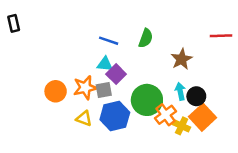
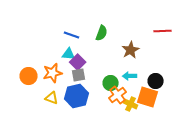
gray square: (104, 90) -> (79, 75), moved
cyan arrow: (180, 91) -> (130, 76), turned -80
black circle: (196, 96) -> (156, 81), moved
green circle: (147, 100) -> (111, 83), moved, size x0.6
orange square: (203, 117) -> (148, 97), turned -30

